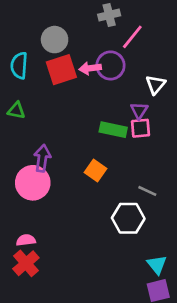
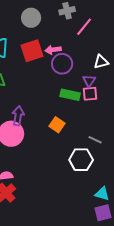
gray circle: (55, 40) -> (31, 18), moved
purple circle: (110, 65) -> (62, 64), moved
white triangle: (156, 85) -> (101, 62), turned 35
cyan triangle: (157, 265) -> (102, 194), turned -35

